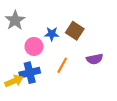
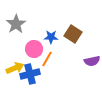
orange line: (62, 65) -> (47, 59), moved
yellow arrow: (14, 81) -> (15, 68), moved

